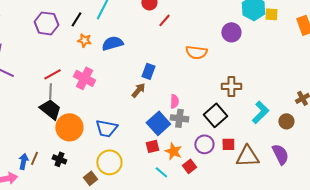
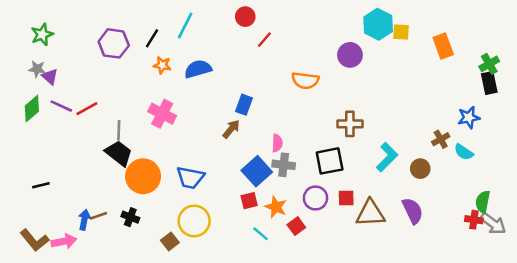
red line: (52, 74) -> (87, 109), moved
black square: (215, 115) -> (330, 161), turned 30
brown line: (34, 158) -> (98, 216), turned 48

